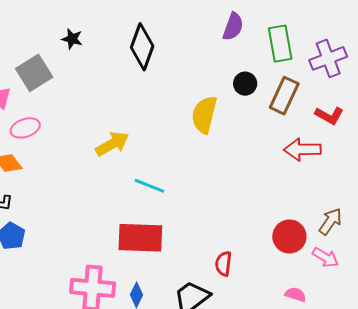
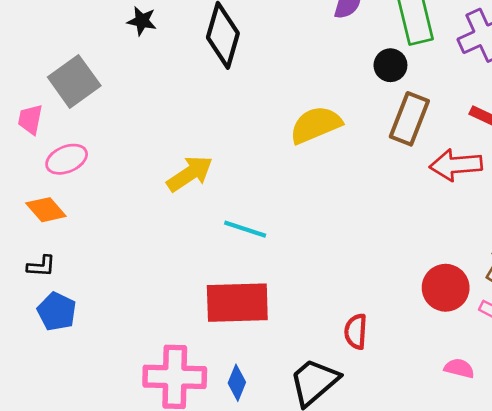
black star: (72, 39) -> (142, 21), moved
black circle: (245, 84) -> (390, 65), moved
brown rectangle: (284, 96) -> (409, 119), moved
yellow semicircle: (204, 115) -> (316, 125), turned 57

